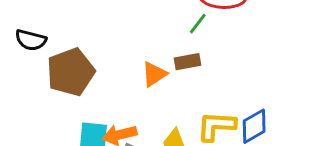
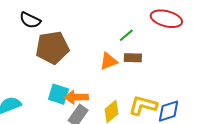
green line: (198, 24) -> (126, 35), moved

